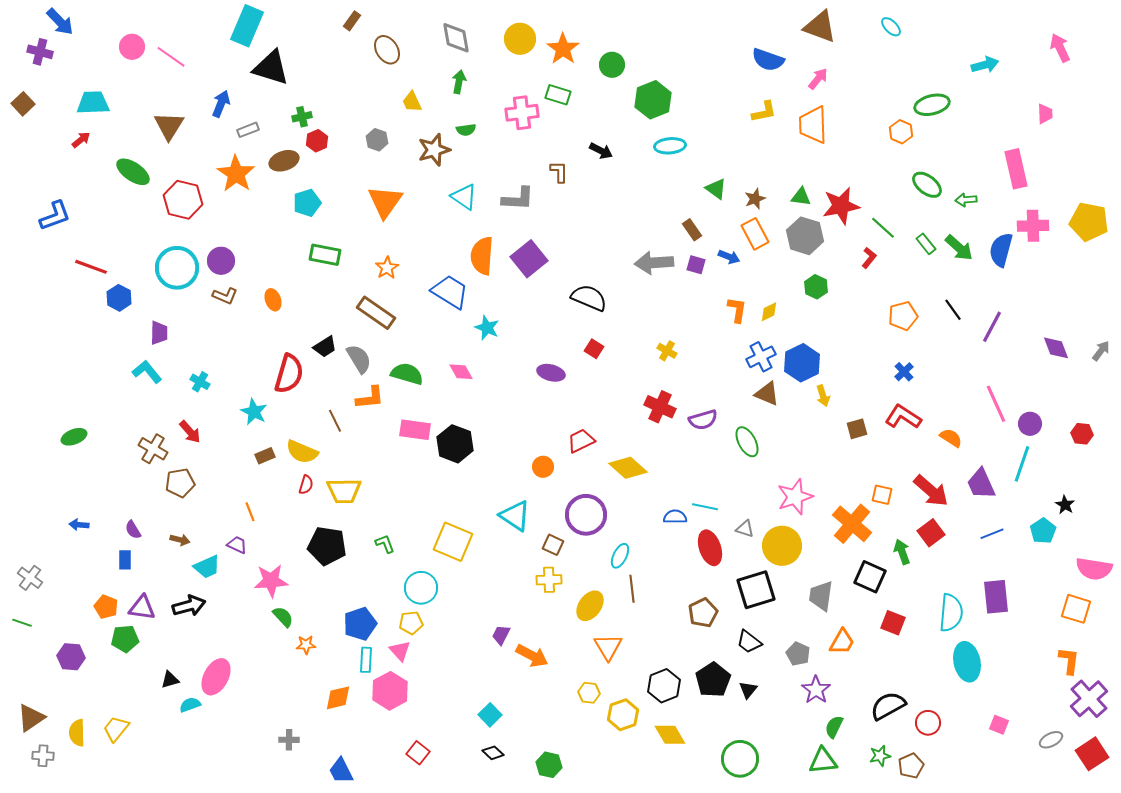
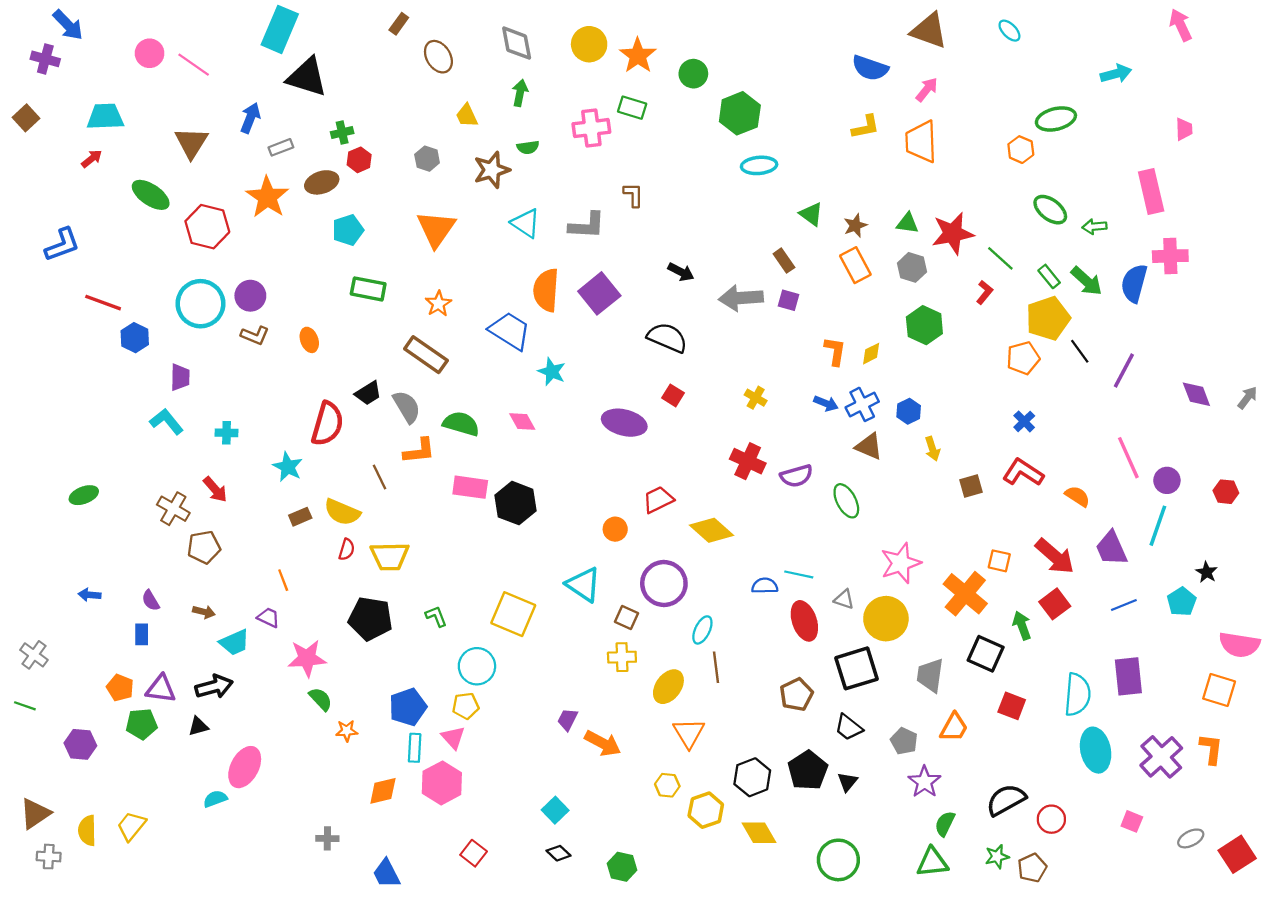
pink arrow: (1060, 48) -> (1181, 25), moved
black arrow: (601, 151) -> (681, 272), moved
yellow pentagon: (1089, 222) -> (1048, 318), moved, turned -30
gray hexagon: (805, 236) -> (912, 267), size x0.7
blue arrow: (729, 257) -> (826, 403), moved
green hexagon: (816, 287) -> (924, 325), size x1.4
blue hexagon: (802, 363) -> (909, 411), size x0.6
purple ellipse: (551, 373) -> (624, 423), size x1.4
cyan cross: (200, 382) -> (227, 433), turned -30
black triangle: (170, 680) -> (198, 726), moved
purple cross: (1089, 699) -> (1161, 757), moved

